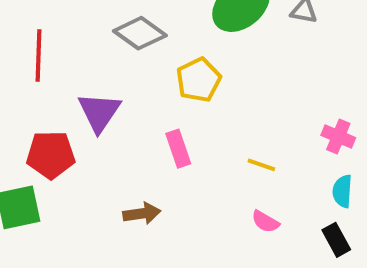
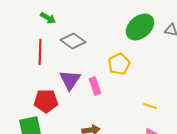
gray diamond: (140, 33) -> (73, 41), moved
pink rectangle: (178, 149) -> (95, 86), moved

